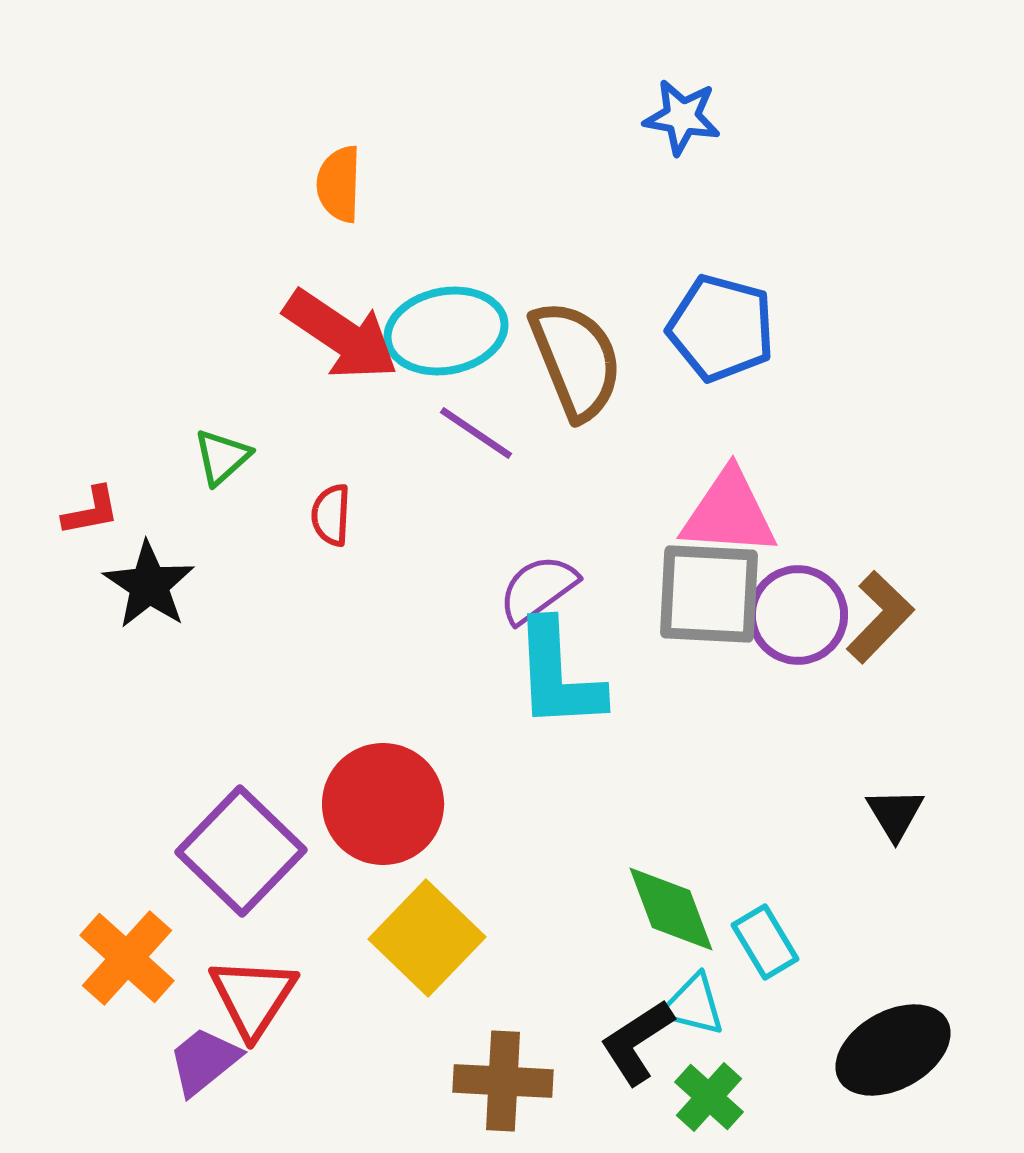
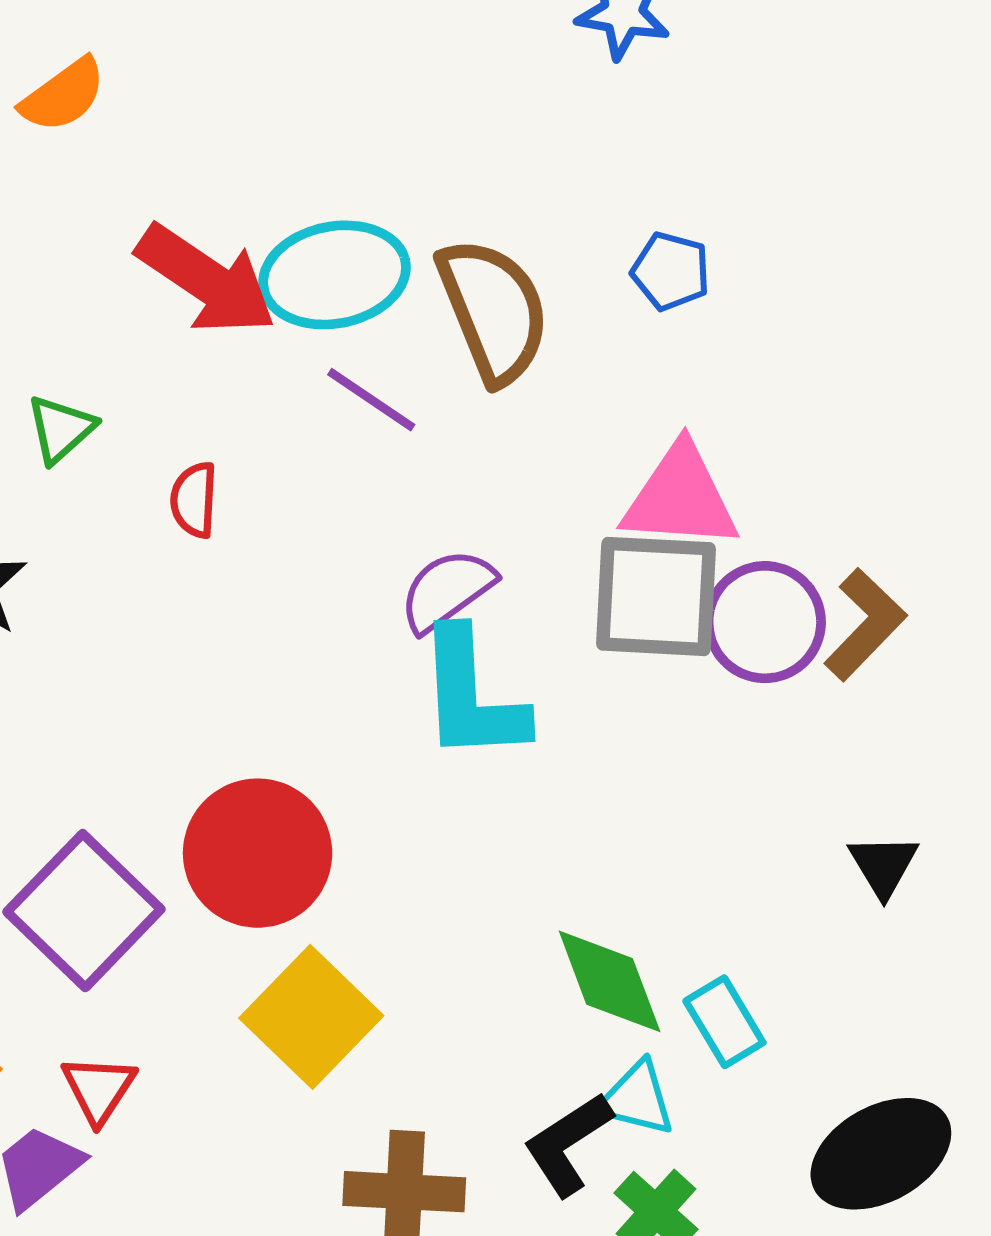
orange semicircle: (339, 184) -> (63, 95), moved, turned -128
blue pentagon: (721, 328) -> (671, 271), size x0.6
red triangle: (253, 997) -> (99, 1089), size x0.7

